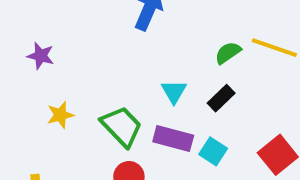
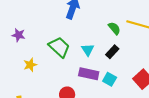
green semicircle: (228, 53) -> (114, 28), turned 88
green trapezoid: (122, 126) -> (59, 47), moved

